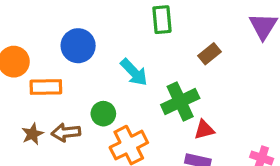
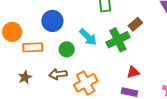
green cross: (180, 102) -> (118, 40), moved
green circle: (103, 114) -> (67, 49), moved
brown arrow: (66, 132) -> (58, 74), moved

